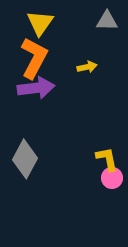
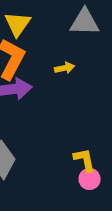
gray triangle: (107, 21) -> (85, 22), size x1.4

